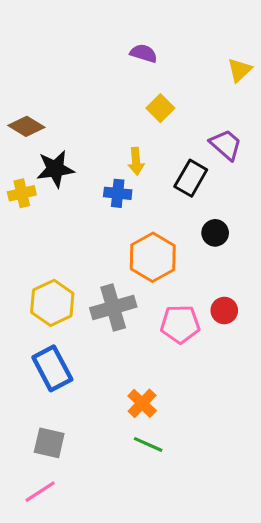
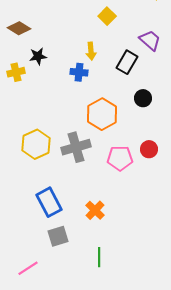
black star: (55, 169) -> (38, 56), size x0.7
blue rectangle: (52, 368) -> (49, 202), moved
gray square: (49, 443) -> (58, 236), moved, turned -30
green line: (148, 444) -> (99, 257), moved, turned 66

